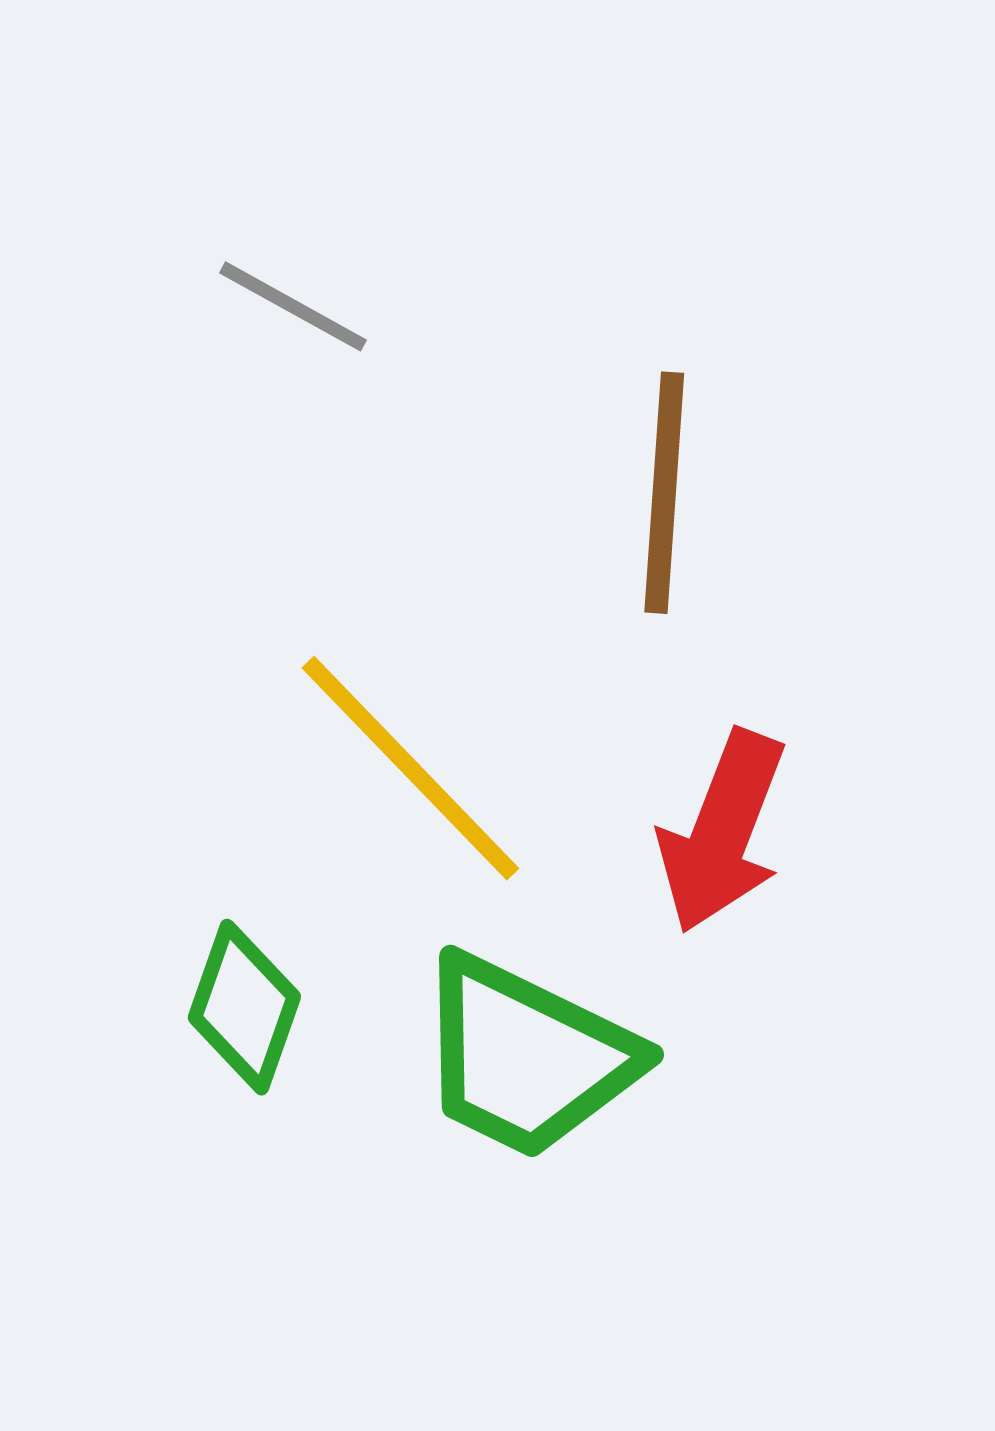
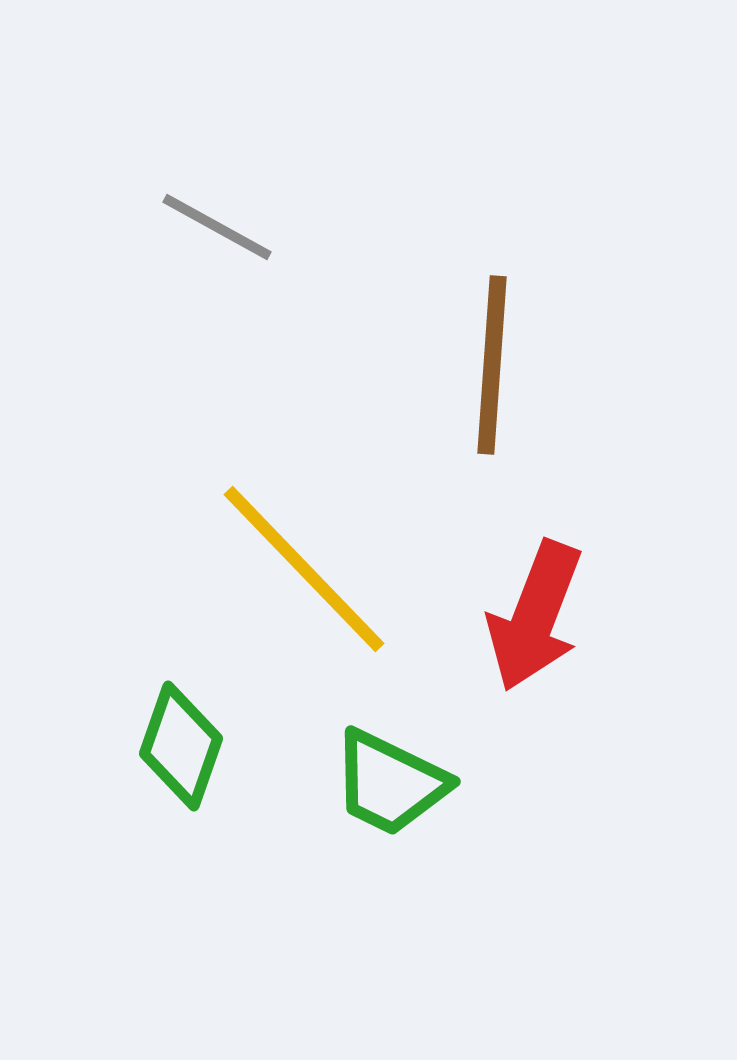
green trapezoid: (527, 1057) -> (390, 783), size x0.7

